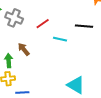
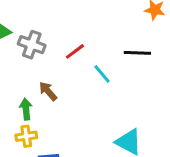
cyan line: (60, 39) -> (102, 74), turned 40

